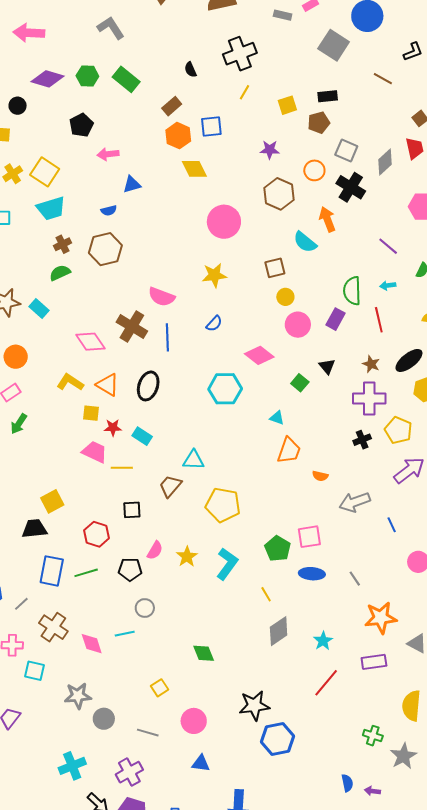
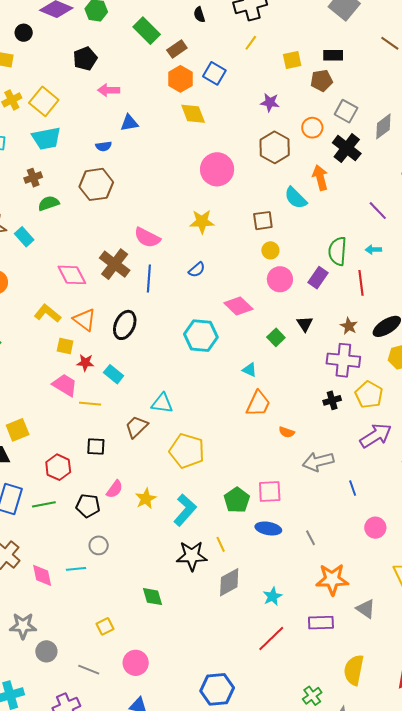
green rectangle: (126, 79) -> (147, 31), moved
blue square: (211, 127) -> (214, 73), turned 30
brown cross: (62, 244) -> (33, 178), moved
black star: (254, 706) -> (192, 556), moved
green cross: (373, 736) -> (312, 696), turned 30

